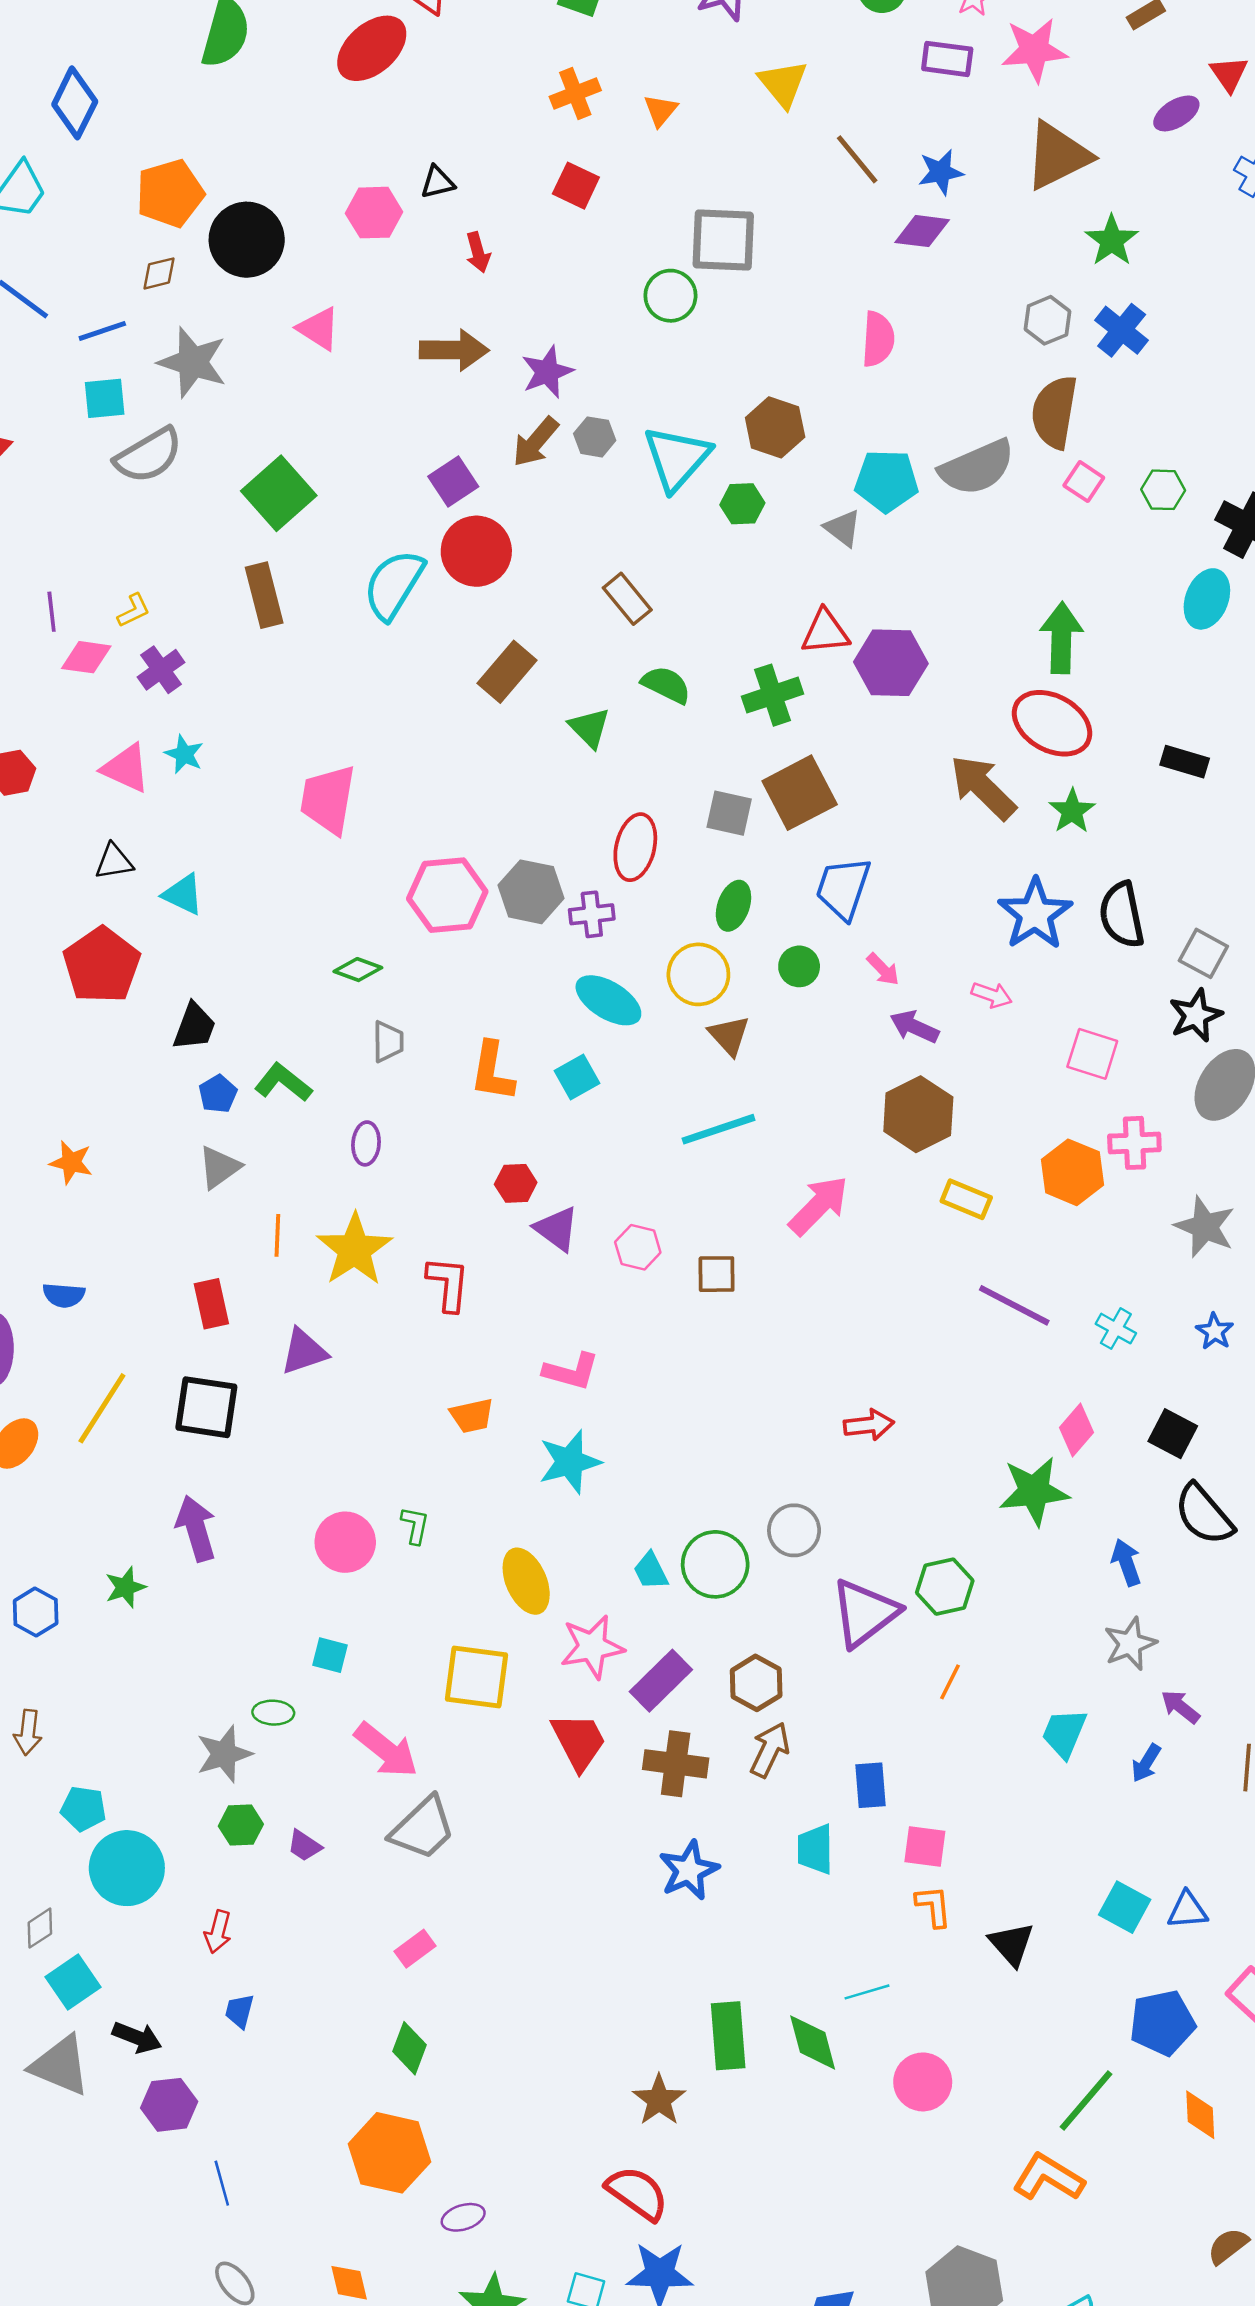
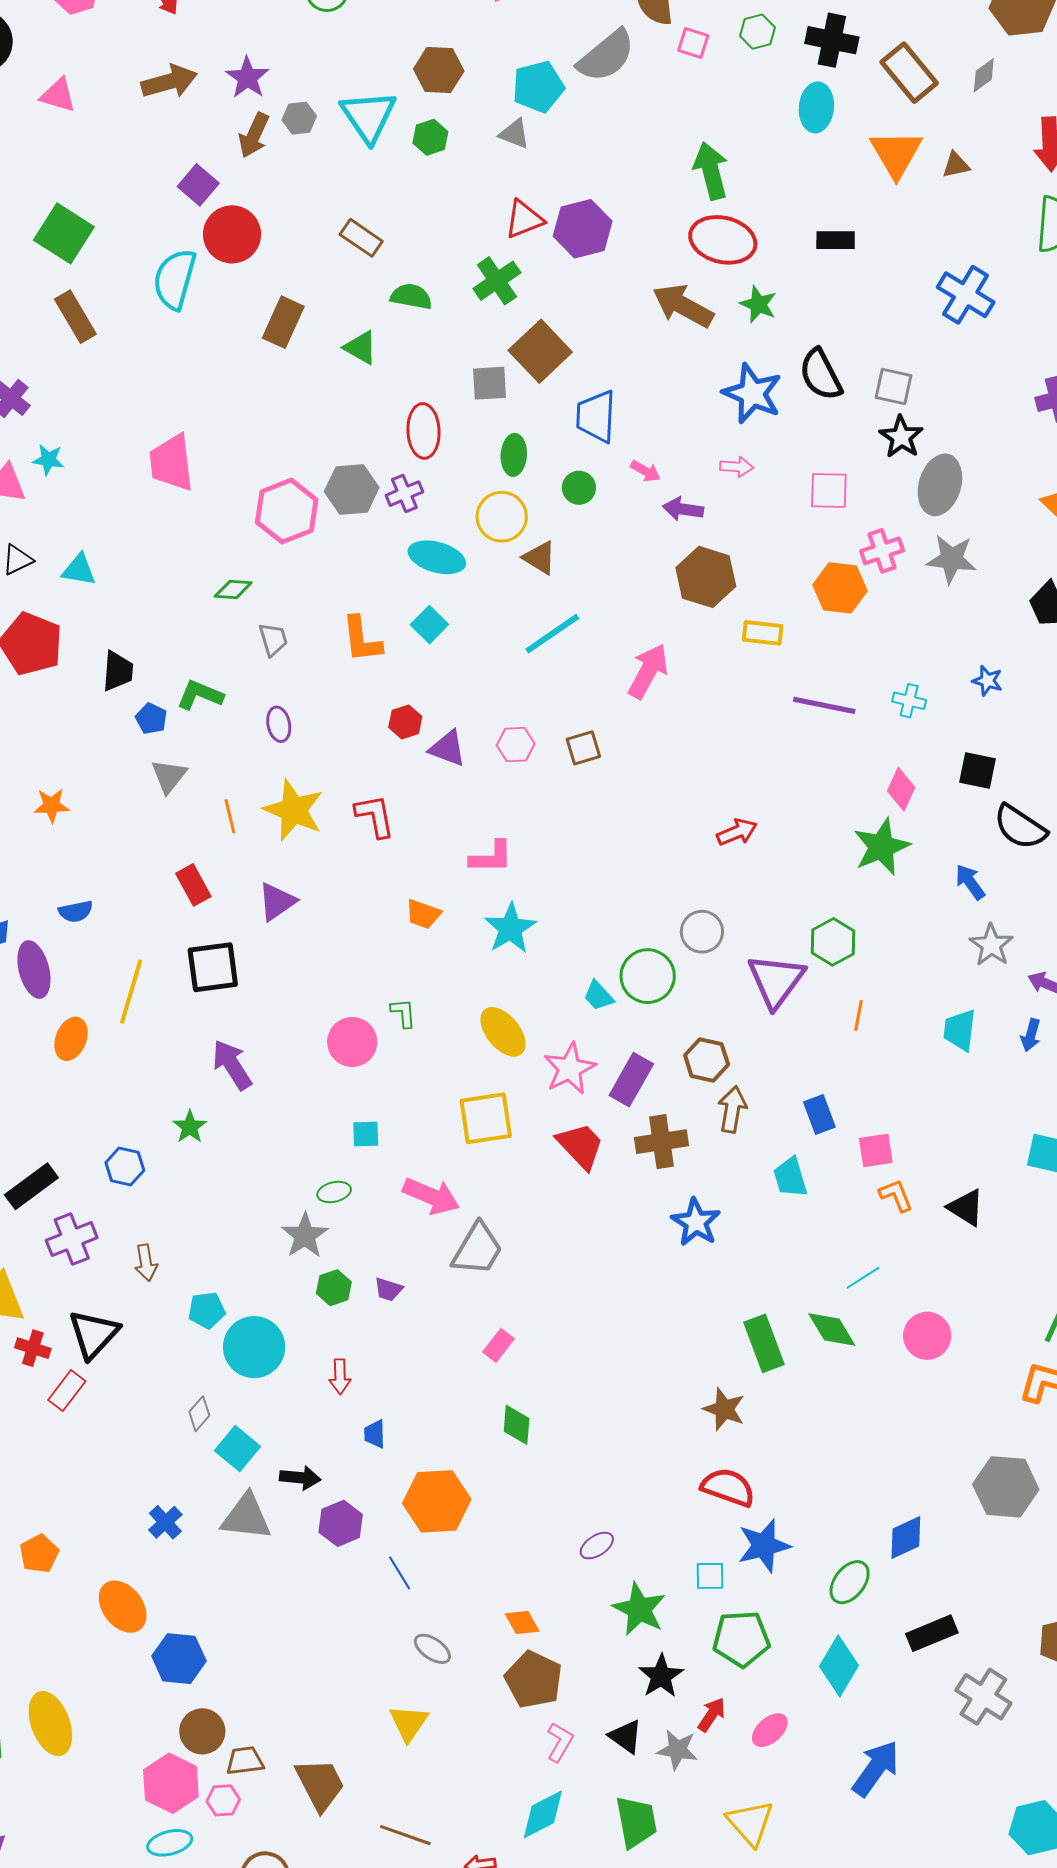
gray star: (1205, 1227) -> (951, 559), moved
orange trapezoid: (472, 1416) -> (423, 914), turned 48
orange hexagon: (390, 2153) -> (437, 1501), moved

